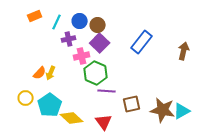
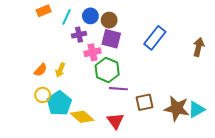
purple square: (100, 43) -> (111, 39), turned -30
orange semicircle: (40, 73) -> (41, 70), moved
yellow circle: (26, 98) -> (43, 95), moved

